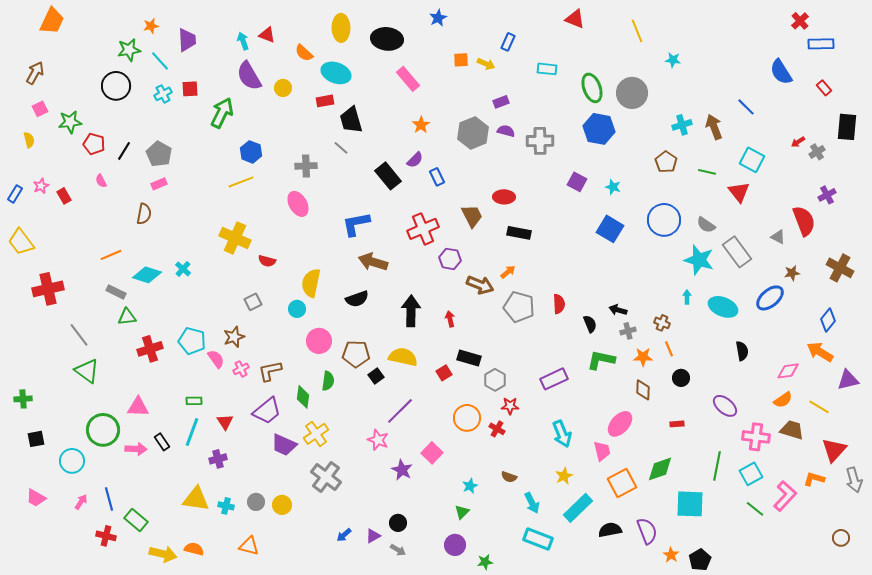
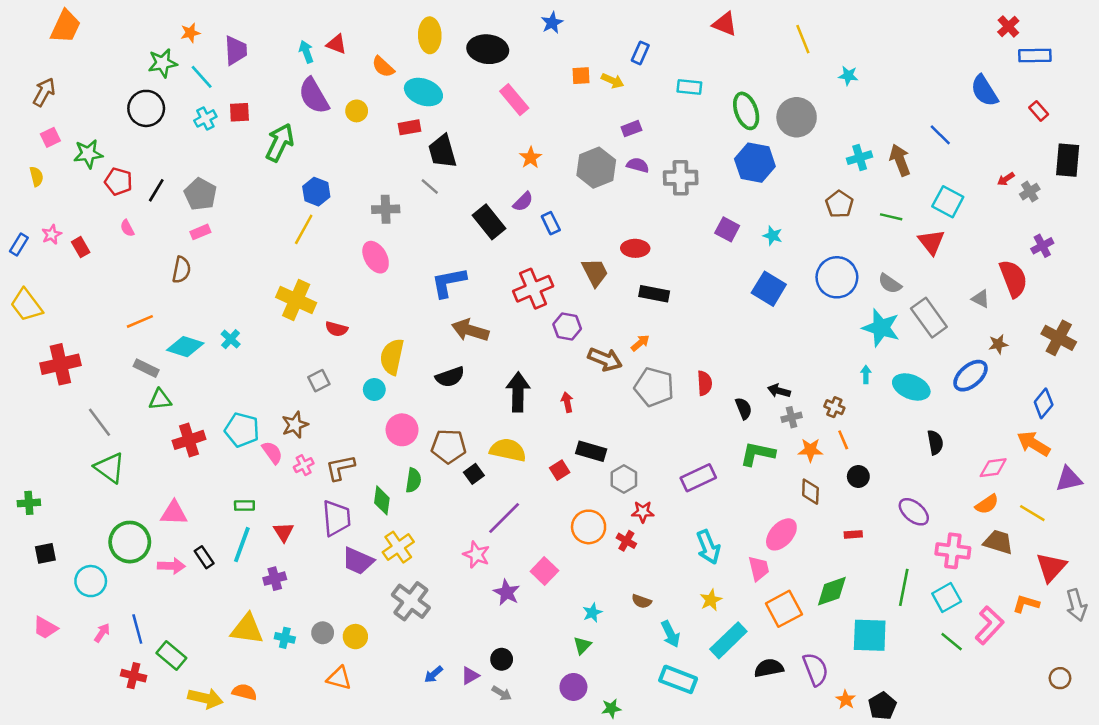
yellow line: (241, 182) -> (304, 229), turned -40
purple trapezoid: (267, 411) -> (336, 518), turned -56
orange triangle: (249, 546) -> (339, 678), moved

